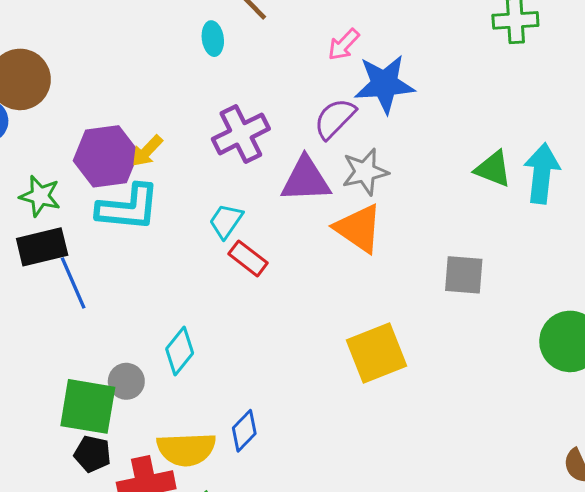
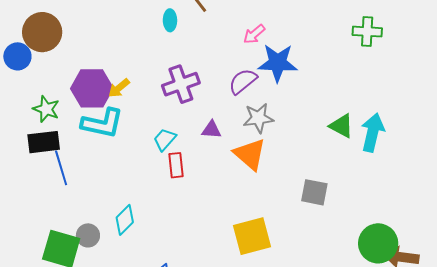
purple triangle: (306, 180) -> (212, 130), moved, size x0.6
red rectangle: (248, 258) -> (176, 165), turned 40

